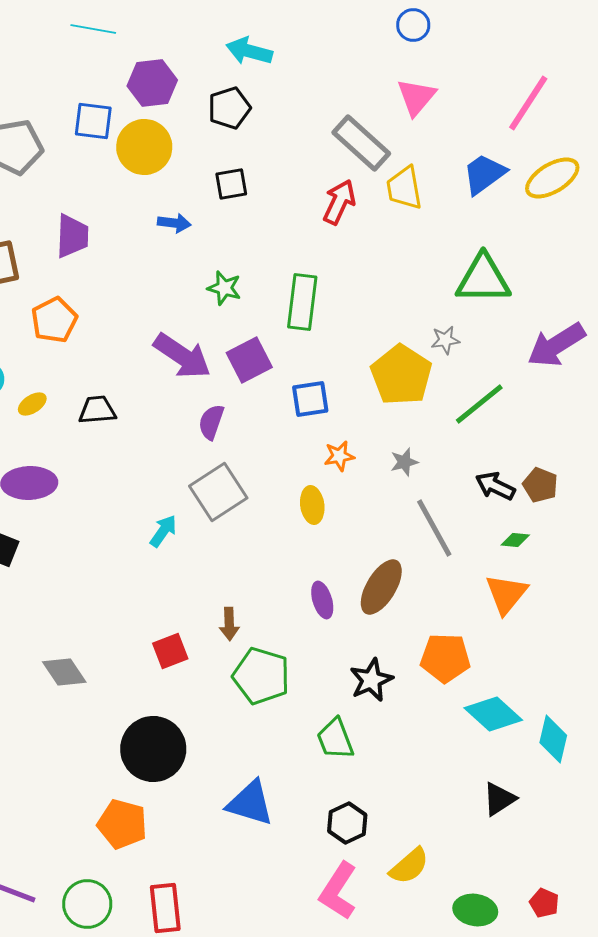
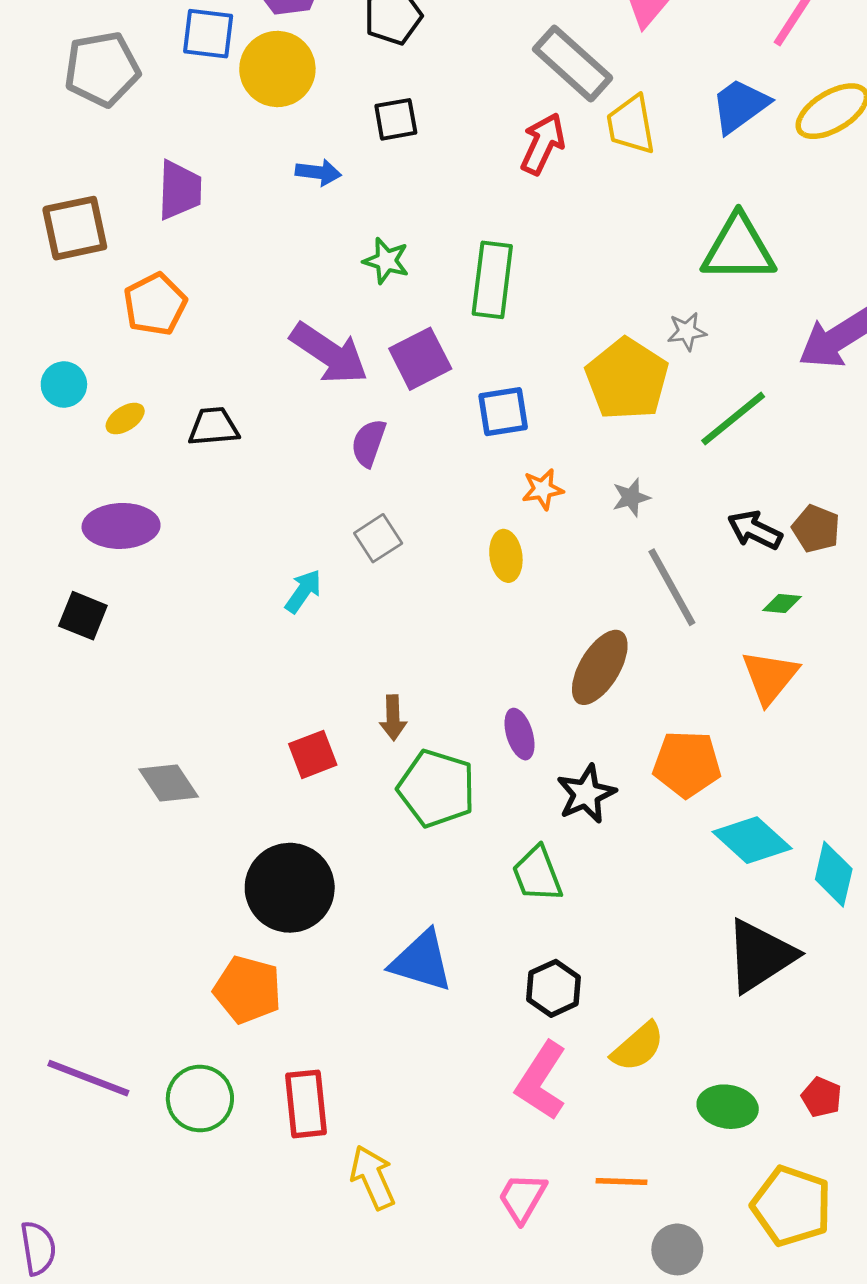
gray square: (218, 492) -> (378, 538), size x0.6
purple ellipse: (322, 600) -> (520, 734), moved
black triangle: (499, 799) -> (760, 956), size x1.6

